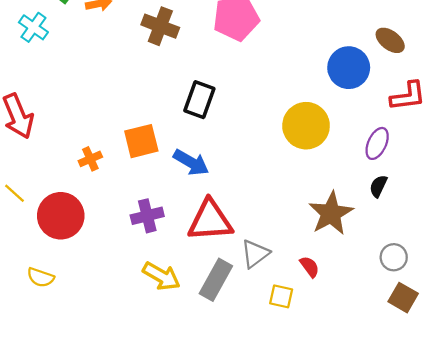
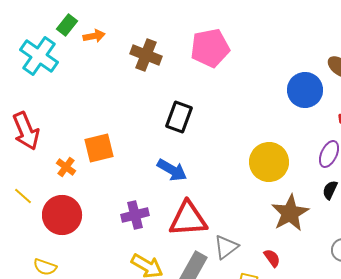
cyan cross: (33, 27) -> (39, 56), size x1.5
yellow circle: (306, 126) -> (269, 162), moved
orange square: (141, 141) -> (99, 148), moved
orange cross: (90, 159) -> (66, 167), moved, turned -30

